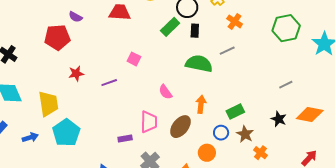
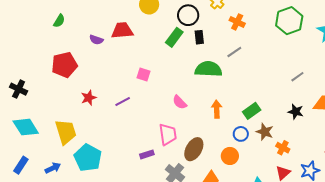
purple semicircle: (76, 17) -> (96, 40), moved
brown ellipse: (180, 127) -> (194, 149), moved

